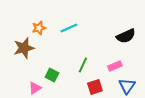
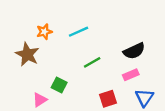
black semicircle: (126, 36) -> (134, 51), moved
brown star: (24, 48) -> (27, 54), turned -30
green line: (83, 65) -> (92, 62), moved, turned 35

